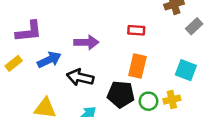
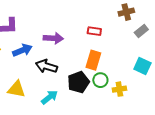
cyan square: (186, 70) -> (142, 66), moved
black pentagon: (121, 94) -> (78, 82), turned -30
green circle: (149, 101) -> (100, 80), moved

